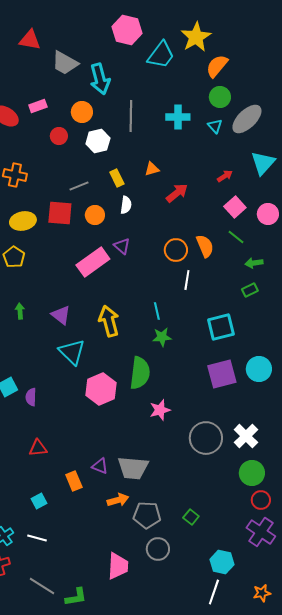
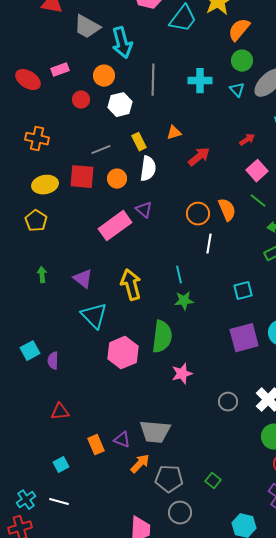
white semicircle: (126, 205) -> (148, 169), size x1.4
cyan square: (221, 327) -> (243, 291), size x0.7
gray circle: (206, 438) -> (228, 402), size x0.6
purple triangle: (100, 466) -> (122, 440), moved
orange arrow: (118, 500) -> (140, 464), turned -30

